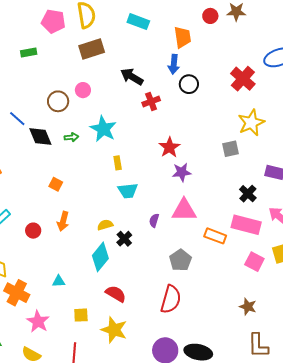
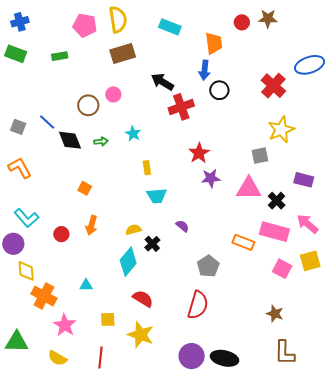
red cross: (151, 101) -> (181, 107), size x1.4
cyan star: (103, 129) -> (133, 134), size x0.6
pink triangle: (184, 210) -> (249, 188), moved
purple semicircle: (154, 220) -> (182, 226), turned 112

